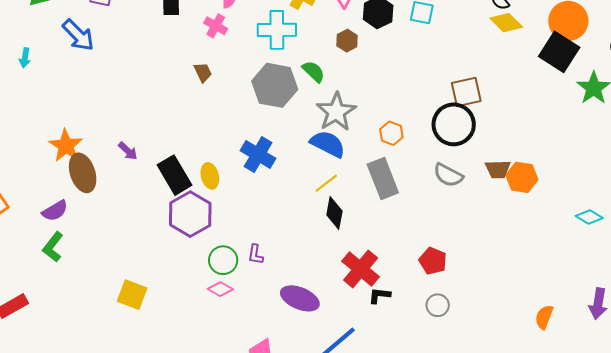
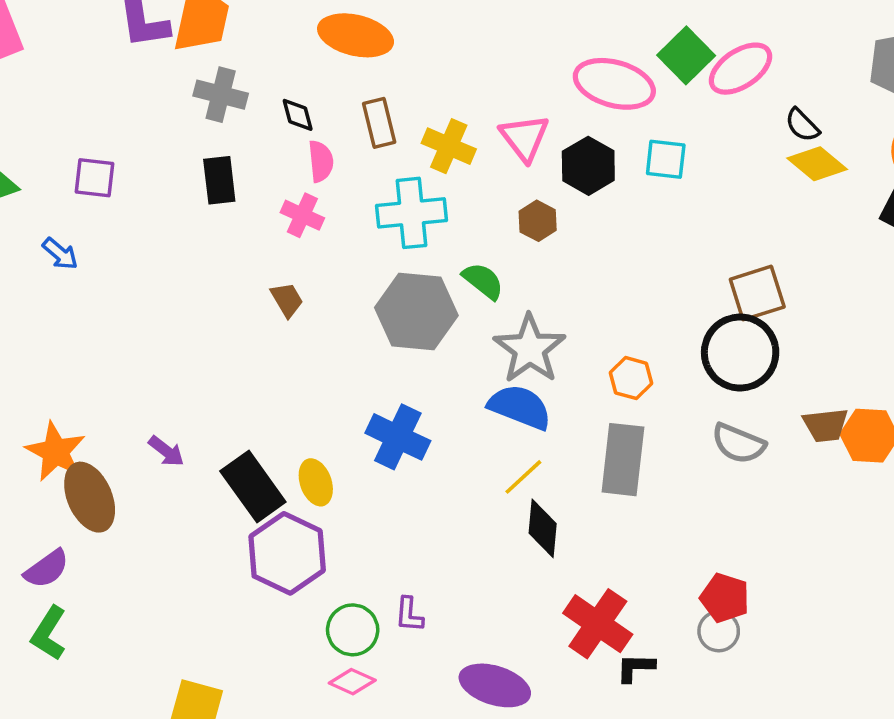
blue arrow: (78, 35) -> (60, 254), size x0.6
gray rectangle: (383, 178) -> (623, 460), turned 33
gray circle: (438, 305) -> (719, 631), moved

